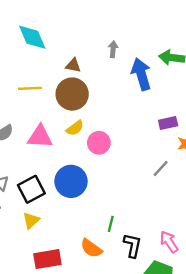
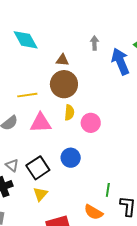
yellow line: (30, 88) -> (27, 95), moved
yellow semicircle: (75, 128) -> (69, 113), turned -42
blue circle: (71, 181) -> (71, 158), size x0.7

